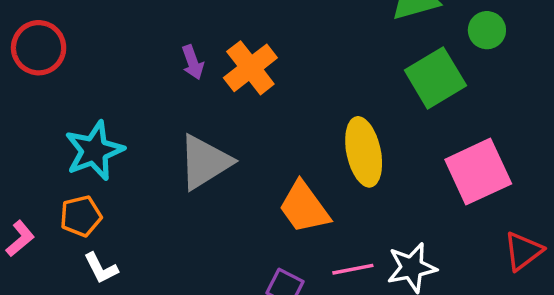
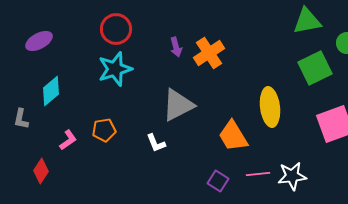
red circle: (39, 48) -> (116, 29), moved
cyan star: (94, 151) -> (115, 69), moved
white L-shape: (101, 268) -> (156, 143), moved

